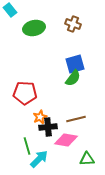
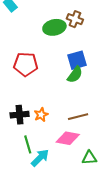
green ellipse: (34, 28) -> (54, 27), moved
red pentagon: (25, 93) -> (26, 64), moved
black cross: (48, 127) -> (20, 115), moved

